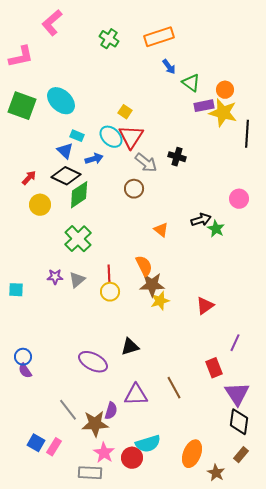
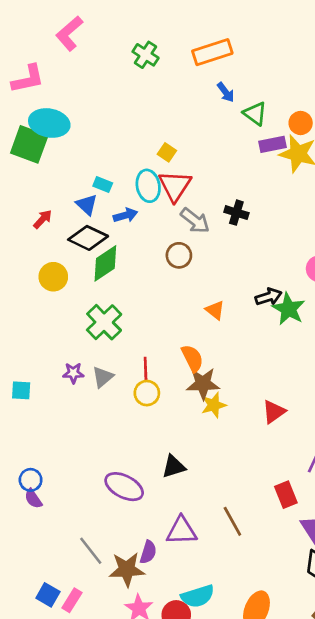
cyan ellipse: (61, 101) -> (49, 123), moved, turned -32
cyan ellipse: (111, 137) -> (148, 186), turned 35
red arrow: (29, 178) -> (43, 219), moved
green star: (216, 229) -> (289, 309), size x1.4

